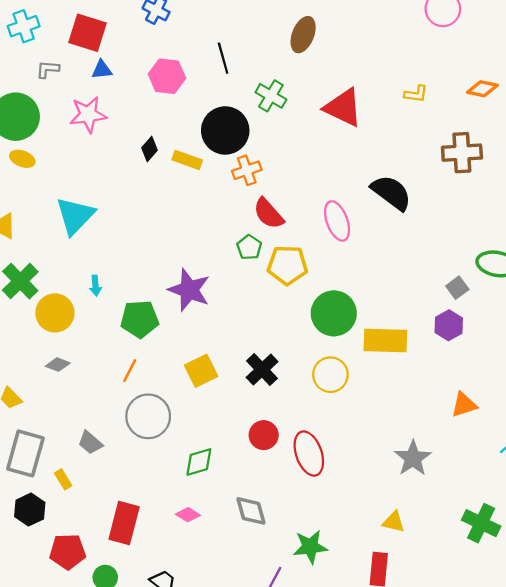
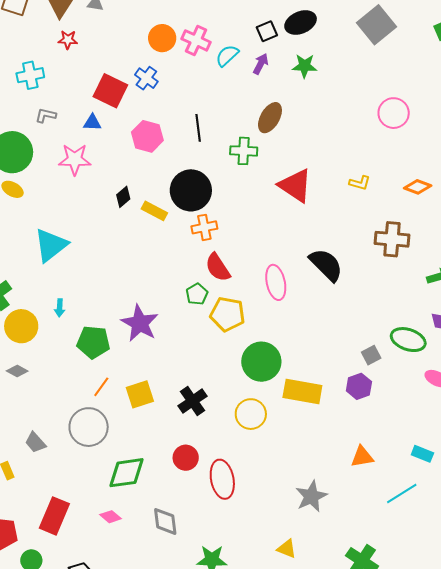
red square: (88, 33) -> (110, 91), moved
green cross: (271, 96) -> (244, 151), moved, turned -36
orange line: (130, 371) -> (101, 387), moved
green diamond: (199, 462) -> (127, 473), size x1.4

